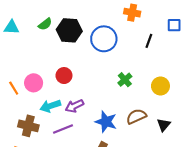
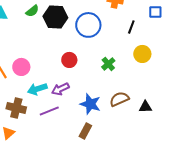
red circle: (64, 76) -> (69, 60), moved
yellow circle: (160, 86) -> (142, 54), moved
black triangle: (164, 125) -> (145, 107), turned 48

